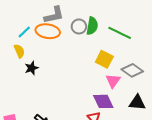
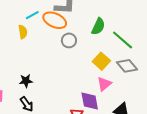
gray circle: (79, 26) -> (69, 40), moved
black star: (32, 68) -> (26, 81), moved
gray diamond: (132, 70) -> (127, 66), moved

